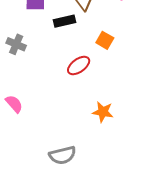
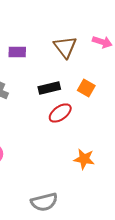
black rectangle: (65, 21) -> (49, 88), moved

